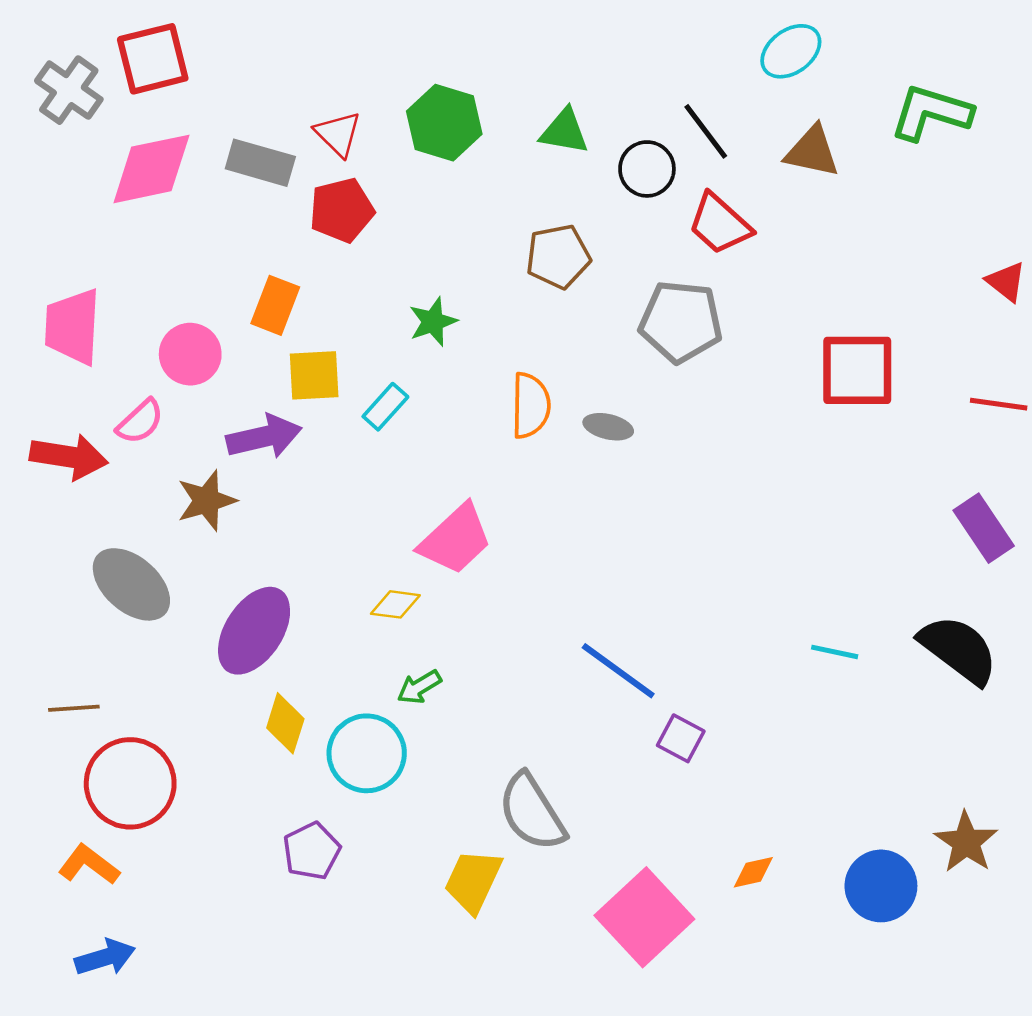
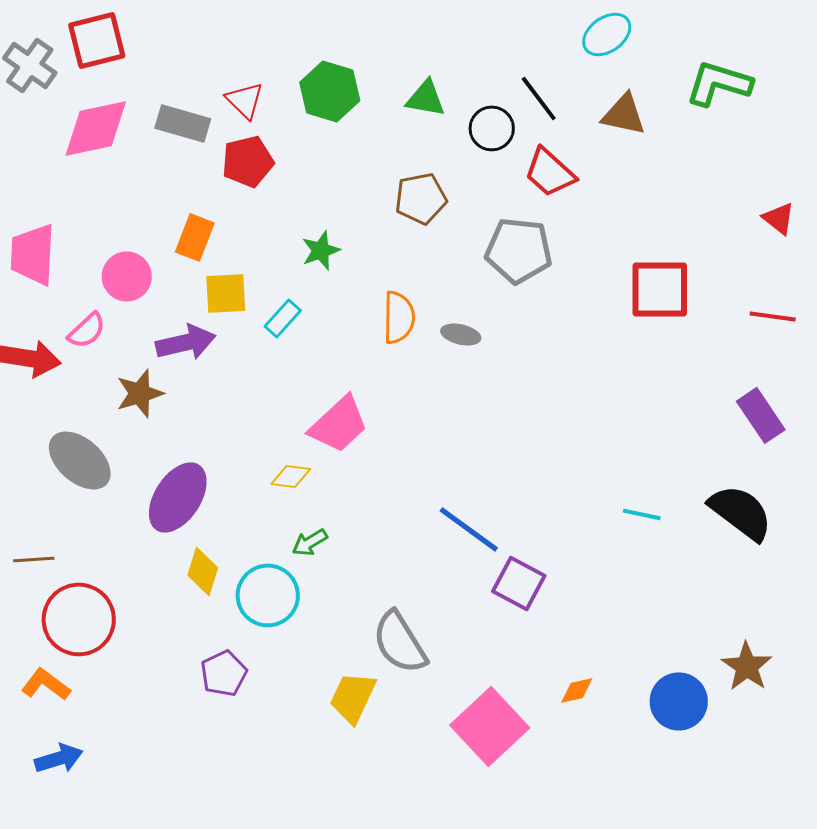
purple square: (681, 738) -> (519, 583), size x1.4

